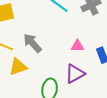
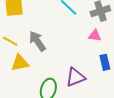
pink triangle: (77, 46) -> (95, 36), moved

